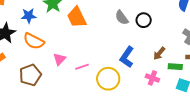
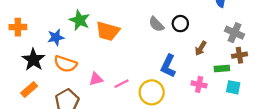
orange trapezoid: (77, 17) -> (108, 31), turned -40
brown arrow: (159, 53) -> (201, 48), moved
pink triangle: (60, 59) -> (96, 79), turned 40

